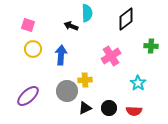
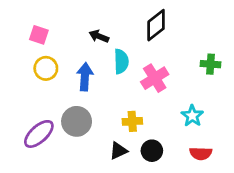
cyan semicircle: (87, 13) -> (121, 61), moved
black diamond: (126, 19) -> (156, 25), moved
yellow cross: (85, 80) -> (132, 121), moved
gray circle: (67, 91) -> (77, 121), moved
red semicircle: (134, 111) -> (201, 153), moved

